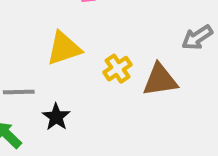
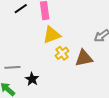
yellow triangle: (64, 48) -> (52, 35), moved

